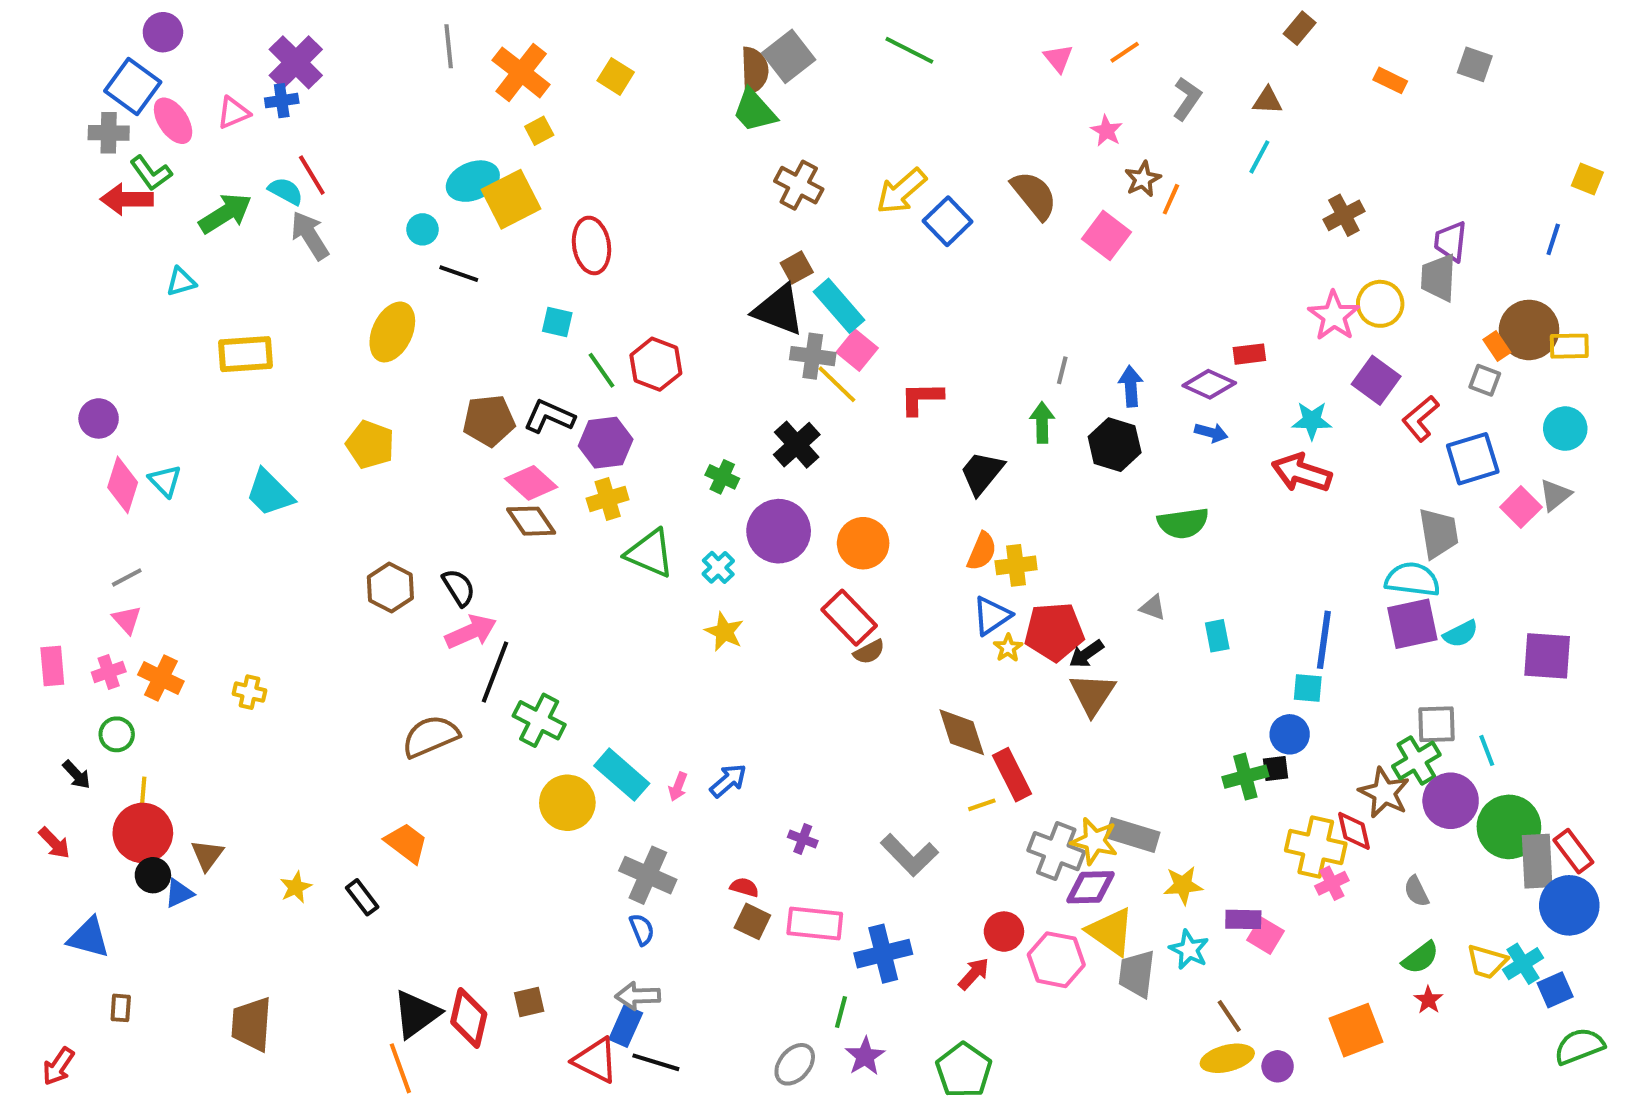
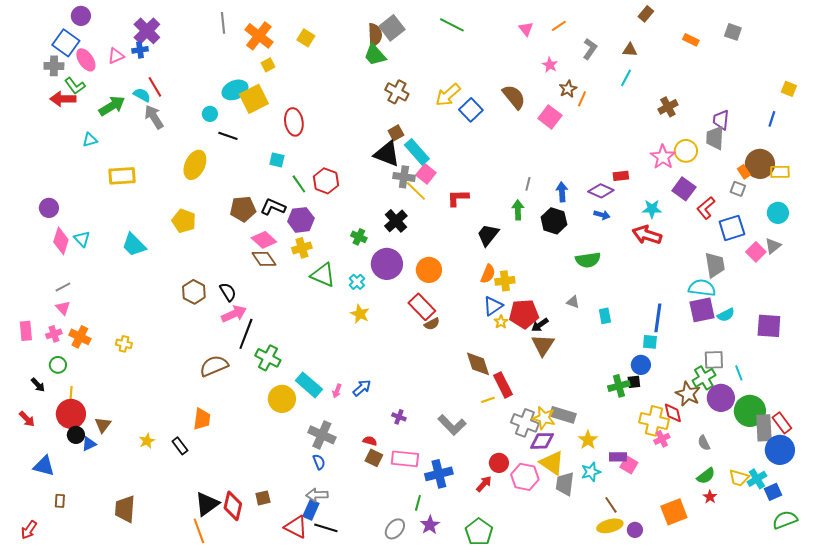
orange trapezoid: (406, 843) -> (202, 419), turned 60
yellow star: (1183, 885) -> (588, 440), turned -30
cyan star: (1189, 950) -> (591, 472), turned 30

